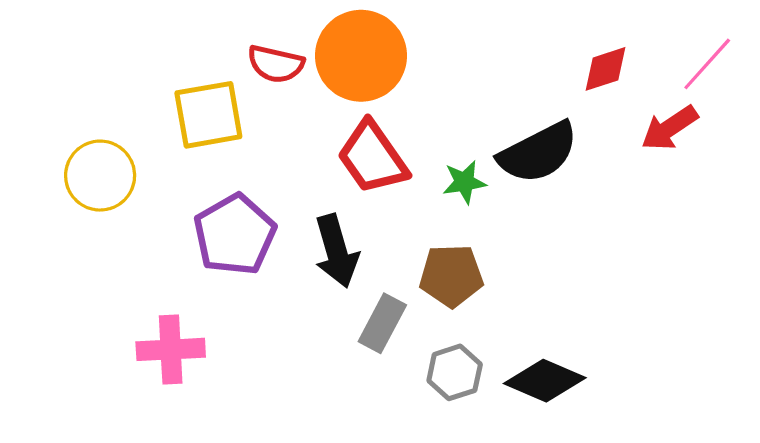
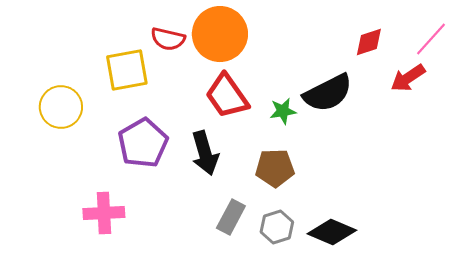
gray rectangle: (382, 323) -> (231, 217), moved

